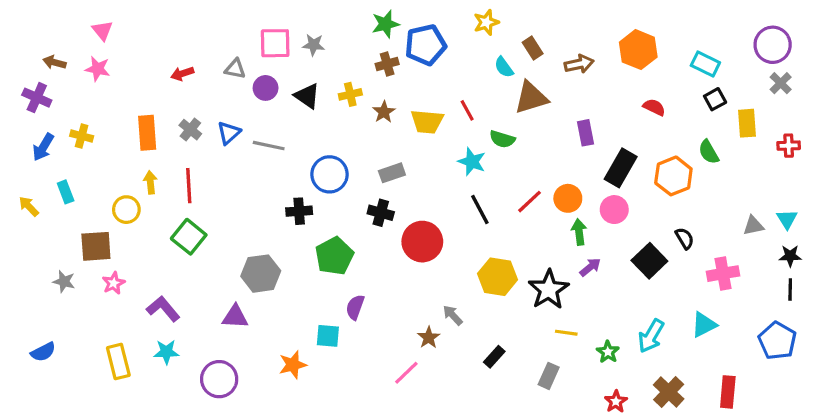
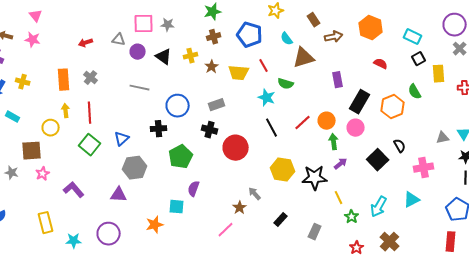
blue pentagon: (425, 45) -> (250, 35), moved, turned 30
brown rectangle: (533, 48) -> (314, 20), moved
blue triangle: (229, 133) -> (122, 139), moved
cyan rectangle: (66, 192) -> (13, 117), turned -40
black star: (549, 290) -> (315, 178), turned 30
yellow line: (566, 333) -> (339, 198), moved, turned 56
cyan star: (166, 352) -> (74, 241), moved
red rectangle: (728, 392) -> (451, 242), moved

